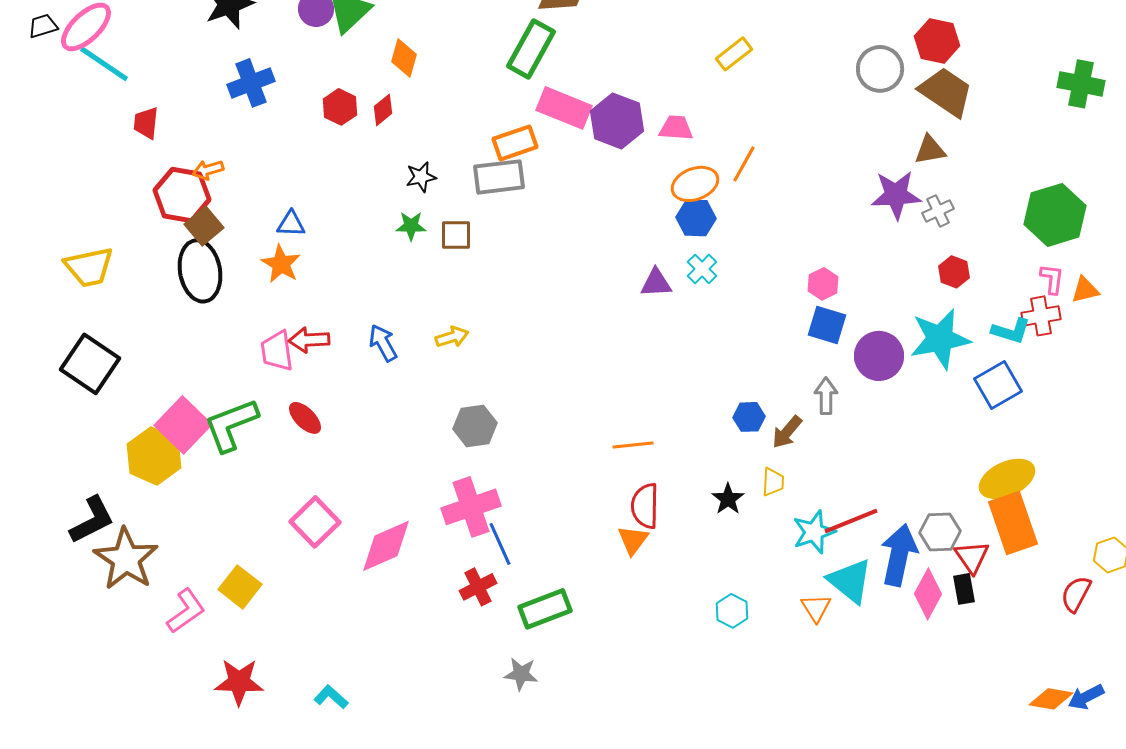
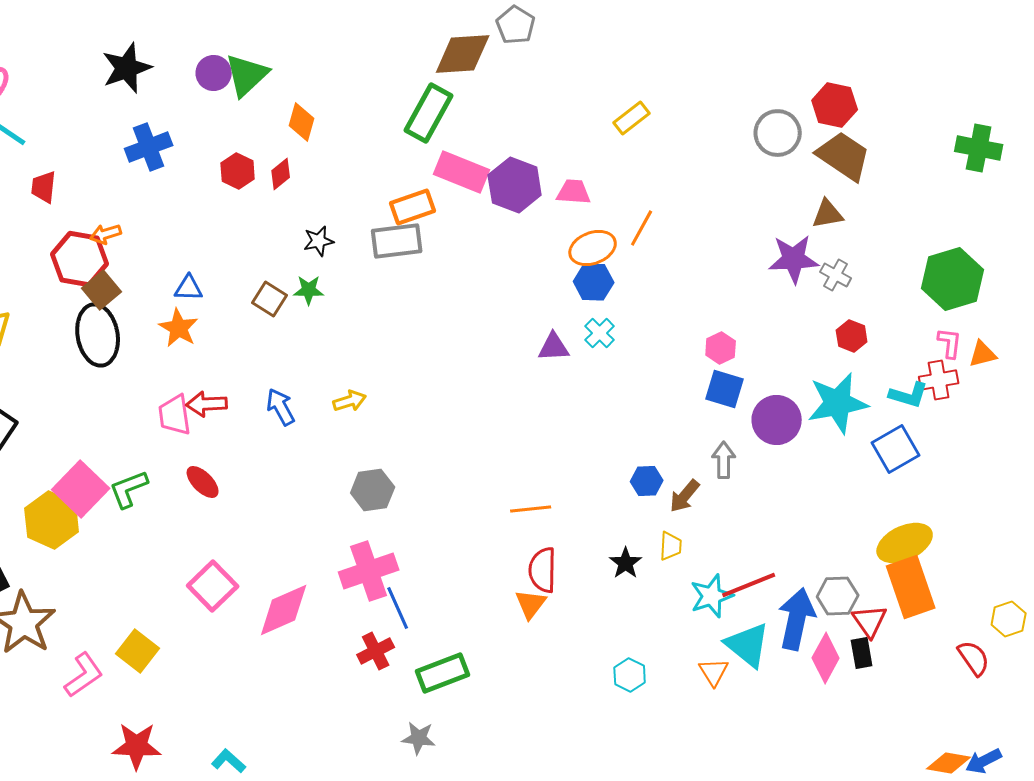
gray cross: (938, 211) -> (836, 275), turned -36
brown square: (456, 235) -> (270, 299), moved, turned 32
green L-shape: (231, 425) -> (129, 489), size x0.7
red semicircle: (1076, 594) -> (974, 658), turned 117

